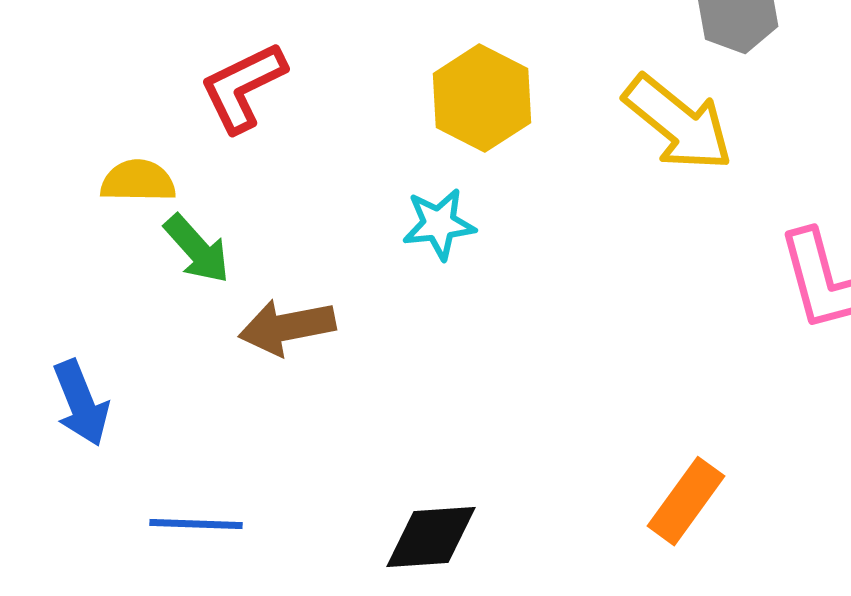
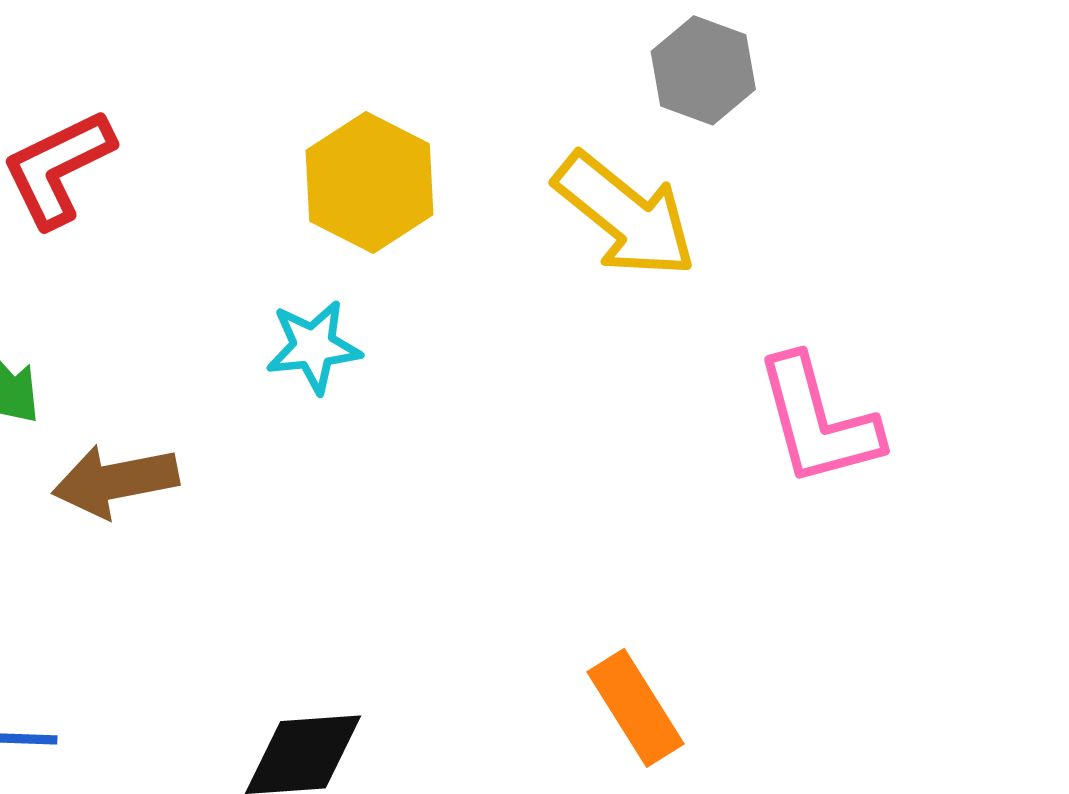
orange rectangle: (686, 501) -> (635, 708), turned -68

